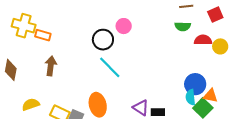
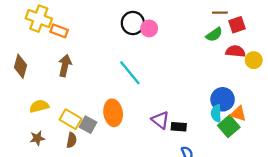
red square: (215, 15) -> (237, 25), moved
green semicircle: (183, 26) -> (214, 35), turned -42
black circle: (103, 40) -> (133, 23), moved

